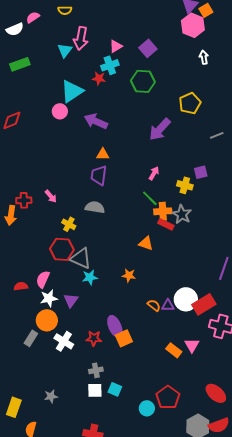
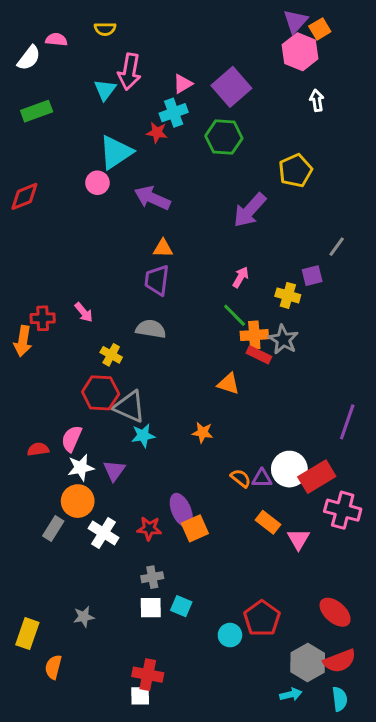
pink semicircle: (33, 17) -> (56, 40), turned 40
white semicircle: (15, 29) -> (29, 58), turned -30
purple square: (148, 48) -> (231, 87), size x1.4
gray line: (217, 135) -> (337, 247), moved, turned -32
orange rectangle: (174, 350) -> (268, 522), moved

